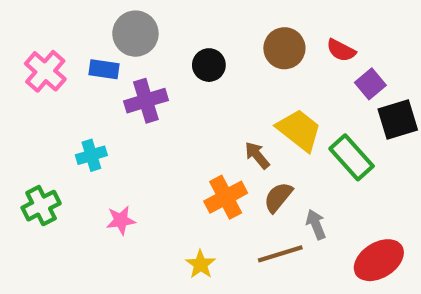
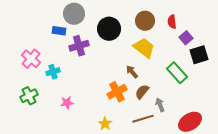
red semicircle: (341, 50) -> (172, 22), turned 56
black circle: (209, 65) -> (109, 29), size x1.5
pink cross: (45, 71) -> (31, 59), moved
yellow trapezoid: (299, 130) -> (144, 48), moved

